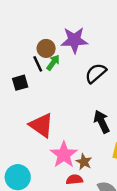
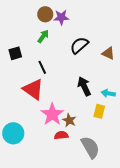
purple star: (74, 40) -> (61, 17), size x0.7
brown circle: (46, 48) -> (45, 14), moved
black line: (38, 64) -> (42, 67), moved

